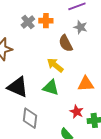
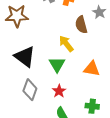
green triangle: (51, 88) -> (57, 64), turned 30
red star: (77, 112) -> (59, 91), moved

